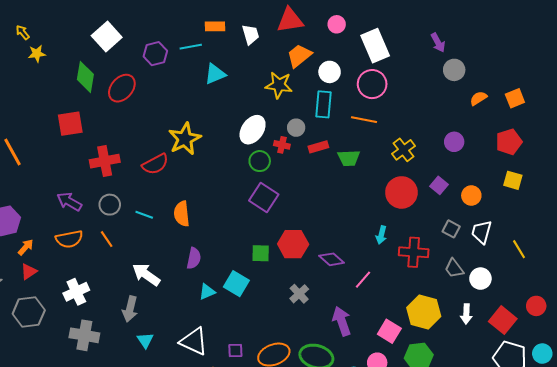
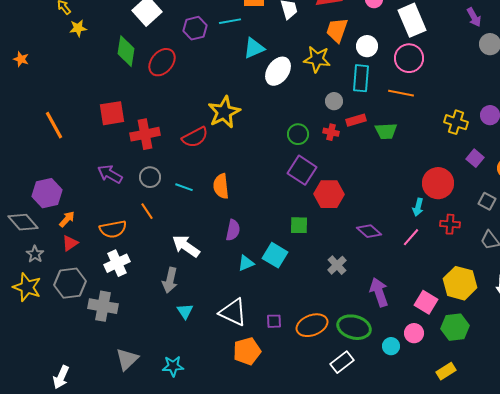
orange trapezoid: (299, 56) -> (337, 30), turned -32
red square: (70, 124) -> (112, 113), moved
white ellipse: (253, 130) -> (278, 71), moved
red cross: (282, 145) -> (331, 132), moved
yellow cross: (403, 150) -> (456, 122), moved, turned -35
red circle: (401, 192) -> (438, 183), moved
orange semicircle: (69, 239) -> (113, 229), moved
red hexagon: (293, 244) -> (329, 194), moved
red cross: (414, 252) -> (450, 224), size x0.7
pink line: (363, 280) -> (411, 237), moved
gray cross: (84, 335) -> (103, 306), moved

